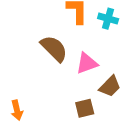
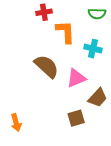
cyan cross: (108, 19) -> (93, 49), moved

